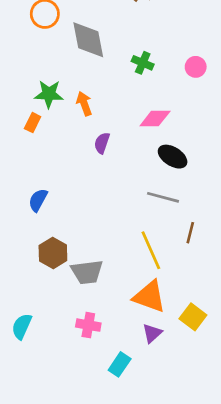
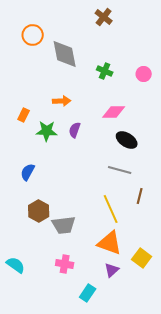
green star: (49, 94) -> (47, 131), moved
orange arrow: (84, 104) -> (62, 101), turned 108
cyan semicircle: (22, 326) -> (16, 265), turned 102

